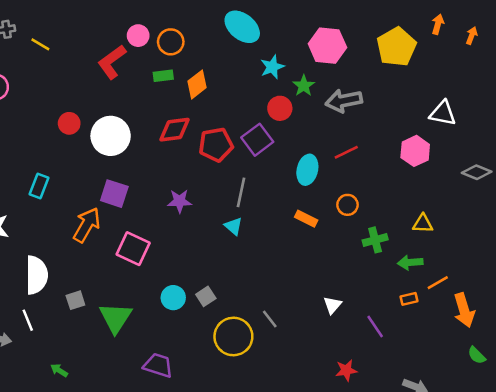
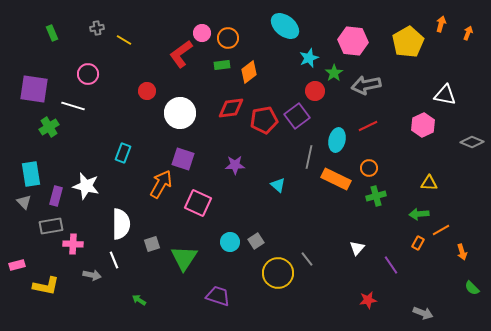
red circle: (69, 123) -> (147, 91), moved
gray line: (241, 192) -> (309, 157), moved
orange rectangle: (306, 219) -> (336, 179), size x1.6
green cross: (375, 240) -> (376, 196), moved
orange rectangle: (409, 299) -> (418, 243), turned -48
orange arrow: (464, 310) -> (462, 252), size x0.6

